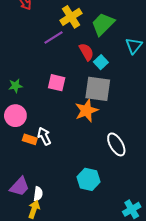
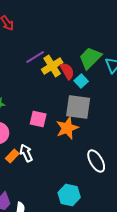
yellow cross: (71, 17) -> (52, 66), moved
green trapezoid: (103, 24) -> (90, 58), moved
pink square: (57, 83) -> (38, 119), moved
orange rectangle: (30, 139) -> (12, 156), turned -64

